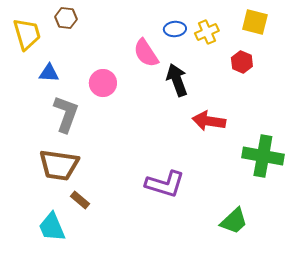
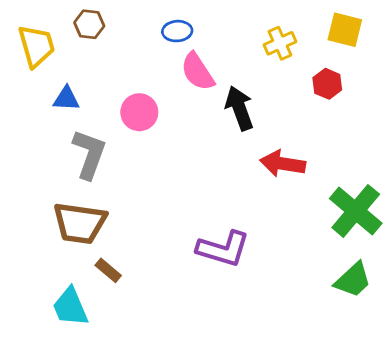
blue ellipse: (175, 29) -> (177, 31), moved
green cross: (263, 156) -> (356, 211), turned 30
green trapezoid: (234, 221) -> (353, 280), moved

